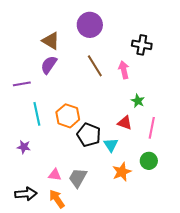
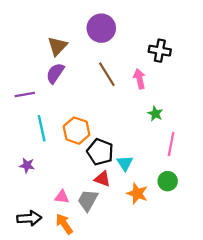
brown triangle: (51, 41) -> (57, 46), turned 42
red triangle: (125, 123) -> (102, 179), moved
orange star: (122, 172) -> (137, 194), turned -30

